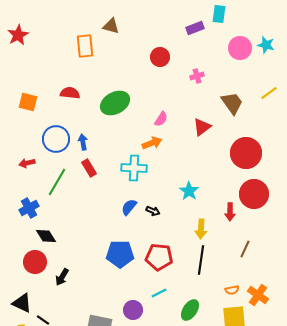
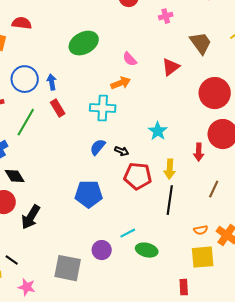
red semicircle: (70, 93) -> (22, 23), moved
pink semicircle: (161, 119) -> (130, 59), turned 105
red pentagon: (159, 257) -> (138, 176), moved
black arrow: (62, 277) -> (31, 217), size x1.4
green ellipse: (190, 310) -> (147, 250), moved, turned 70

